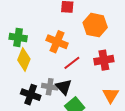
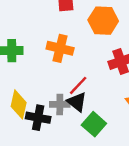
yellow diamond: (24, 60) -> (19, 104), moved
red line: (72, 63) -> (78, 85), moved

